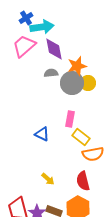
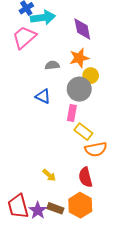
purple diamond: (54, 49) -> (82, 29), moved
gray circle: (72, 83) -> (79, 89), moved
blue triangle: (42, 134) -> (43, 96), moved

